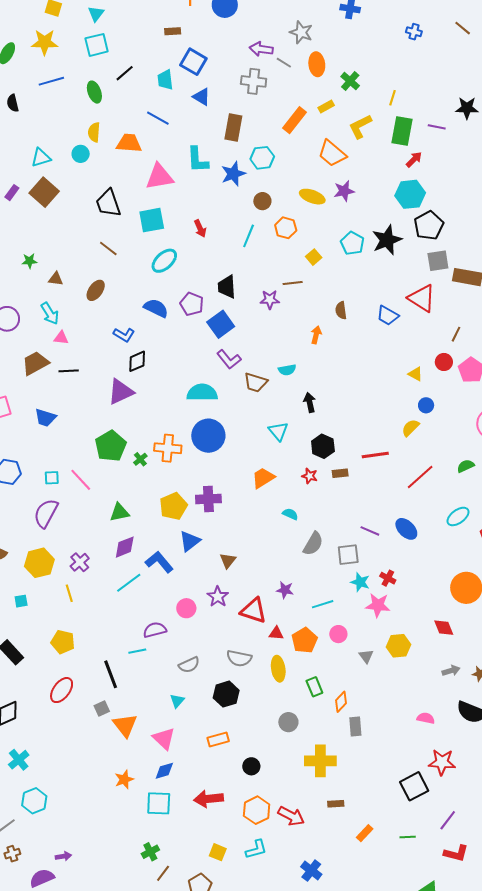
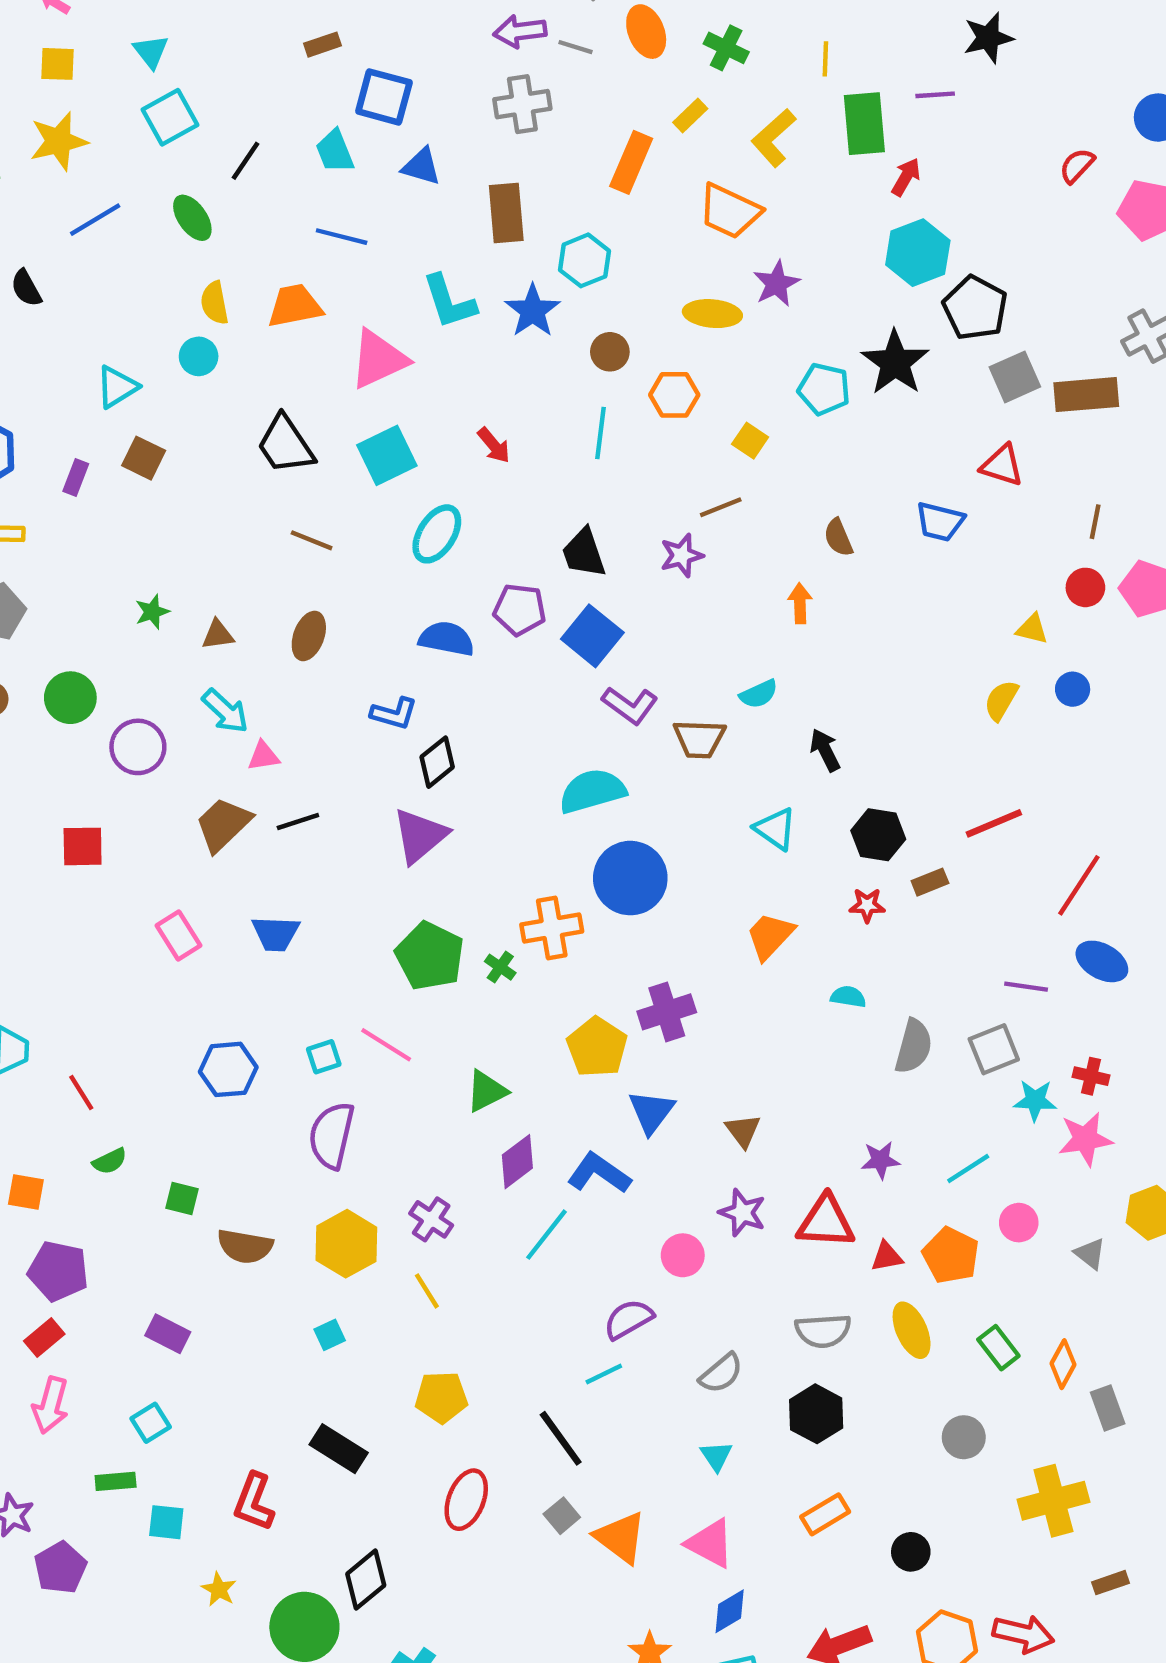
brown square: (44, 192) -> (144, 458), size x0.7
red triangle: (422, 298) -> (1002, 465), size x0.7
yellow semicircle: (410, 428) -> (1001, 700), moved
red line: (420, 477) -> (1079, 885), moved

